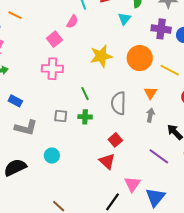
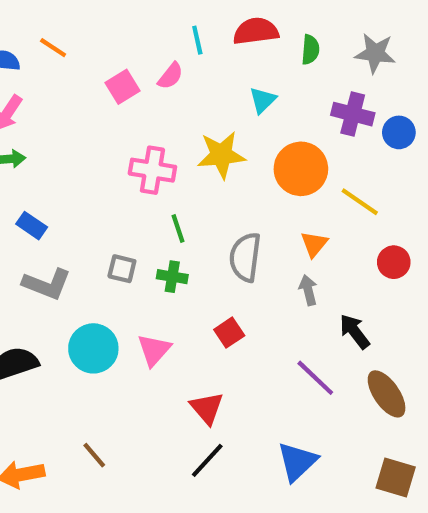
cyan triangle: (124, 19) -> (263, 100), moved
pink square: (54, 39) -> (122, 87), moved
pink cross: (52, 69) -> (152, 170), moved
gray arrow: (150, 115) -> (308, 290), turned -32
cyan circle: (52, 156) -> (93, 348), size x1.5
red triangle: (107, 161) -> (207, 408), moved
pink triangle: (132, 184) -> (154, 350), moved

